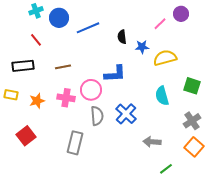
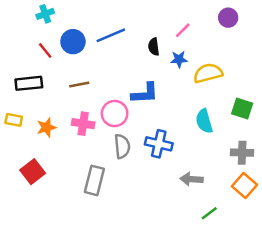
blue circle: (59, 18) -> (73, 42), moved
pink line: (160, 24) -> (183, 30), moved
blue cross: (126, 114) -> (159, 144), turned -30
gray cross: (192, 121) -> (242, 153), turned 36

